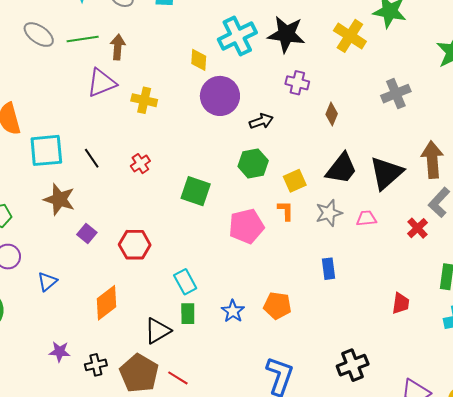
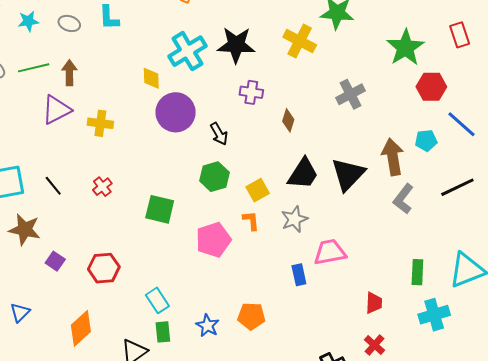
black arrow: (261, 121) -> (219, 134), turned 85
pink trapezoid: (366, 218) -> (330, 252), moved, size x1.6
red cross: (418, 228) -> (374, 345), moved

